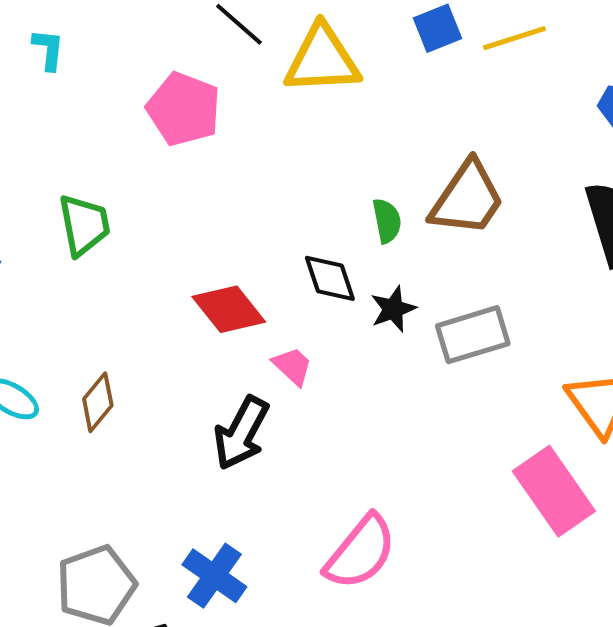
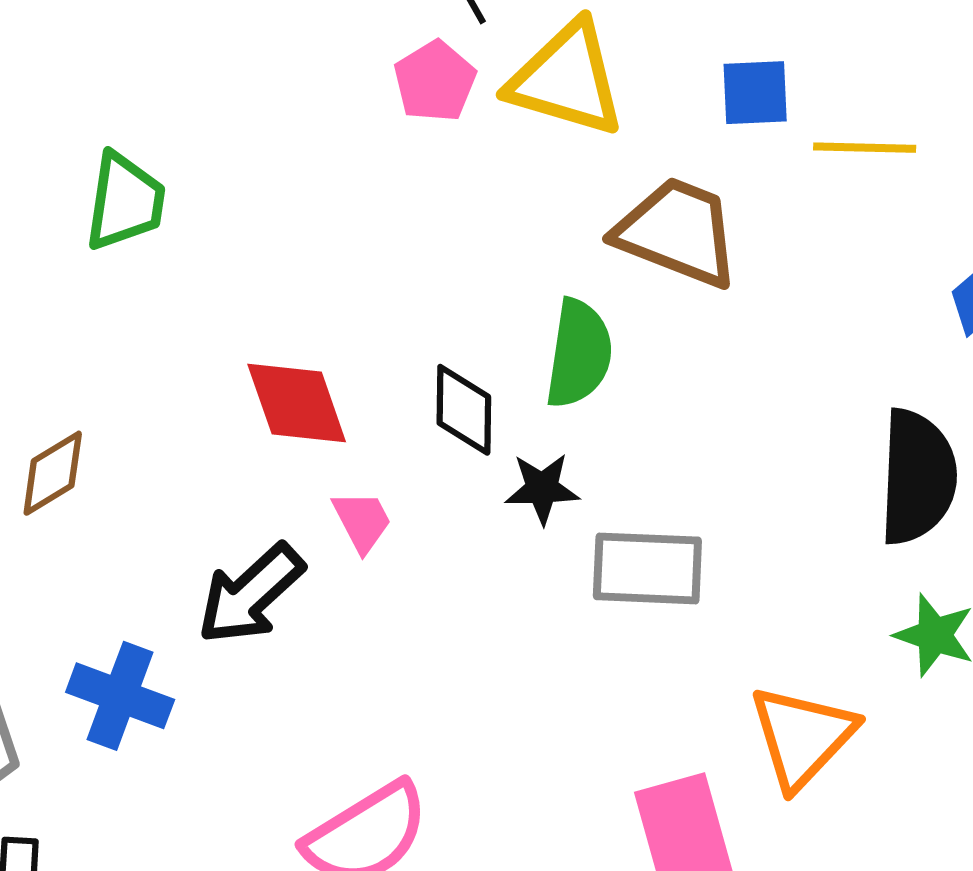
pink pentagon: (184, 109) -> (435, 81), moved, size x0.7
brown trapezoid: (467, 199) -> (678, 232), moved, turned -122
green semicircle: (387, 221) -> (579, 354), size x1.5
blue cross: (214, 576) -> (120, 696), moved, turned -34

